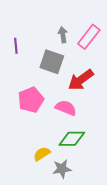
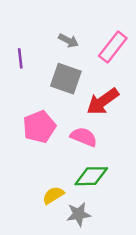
gray arrow: (63, 35) -> (68, 41), moved, turned 126

